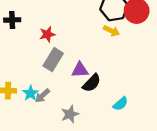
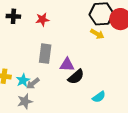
red star: (47, 34) -> (42, 20), moved
gray rectangle: (53, 60) -> (45, 54), turned -30
gray star: (70, 114) -> (25, 101), moved

